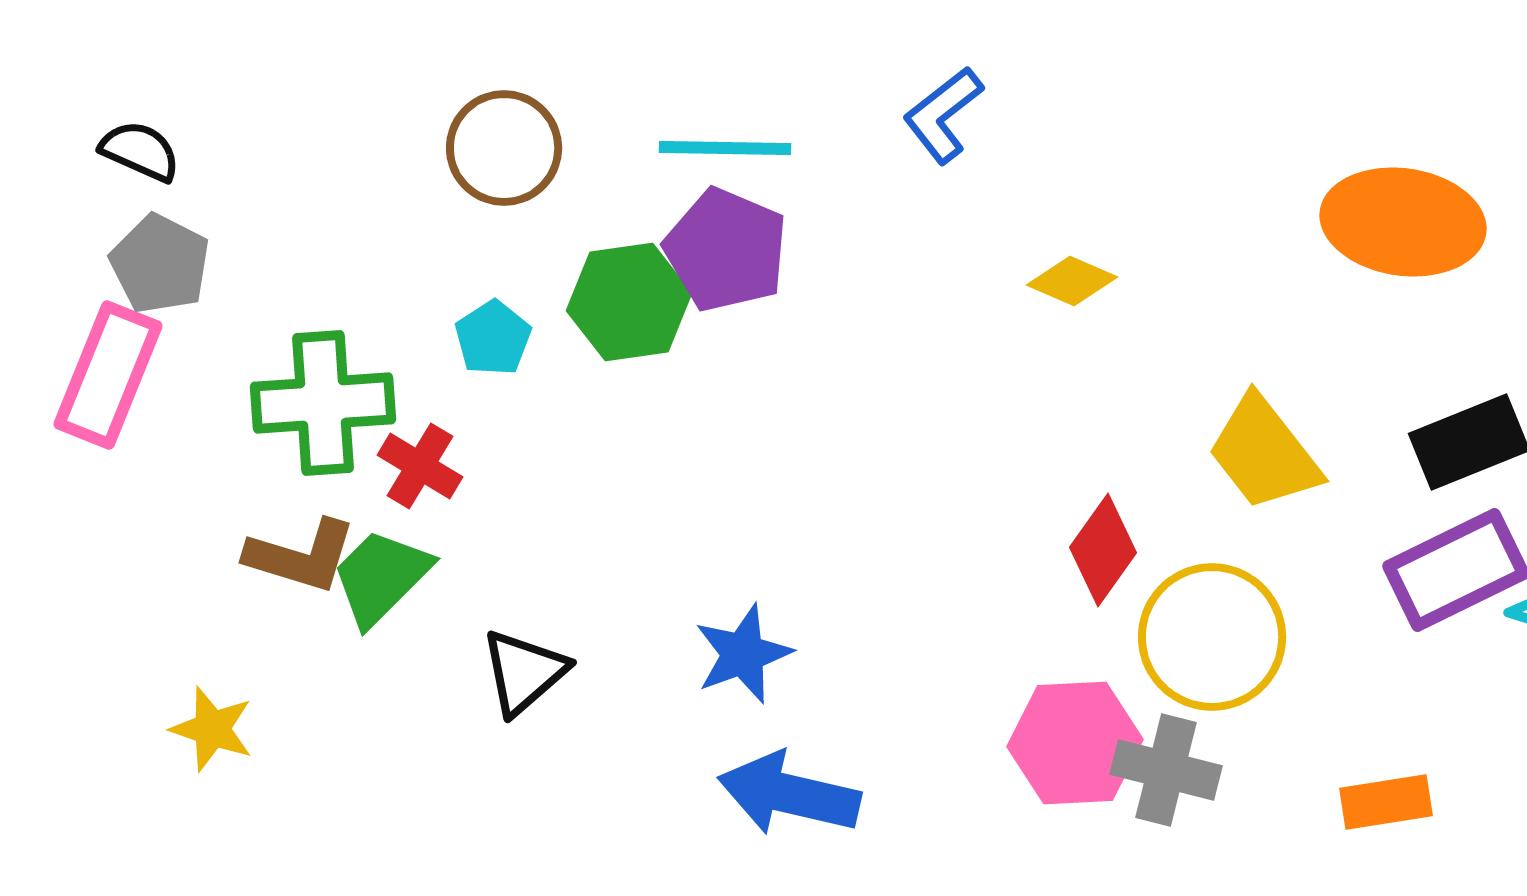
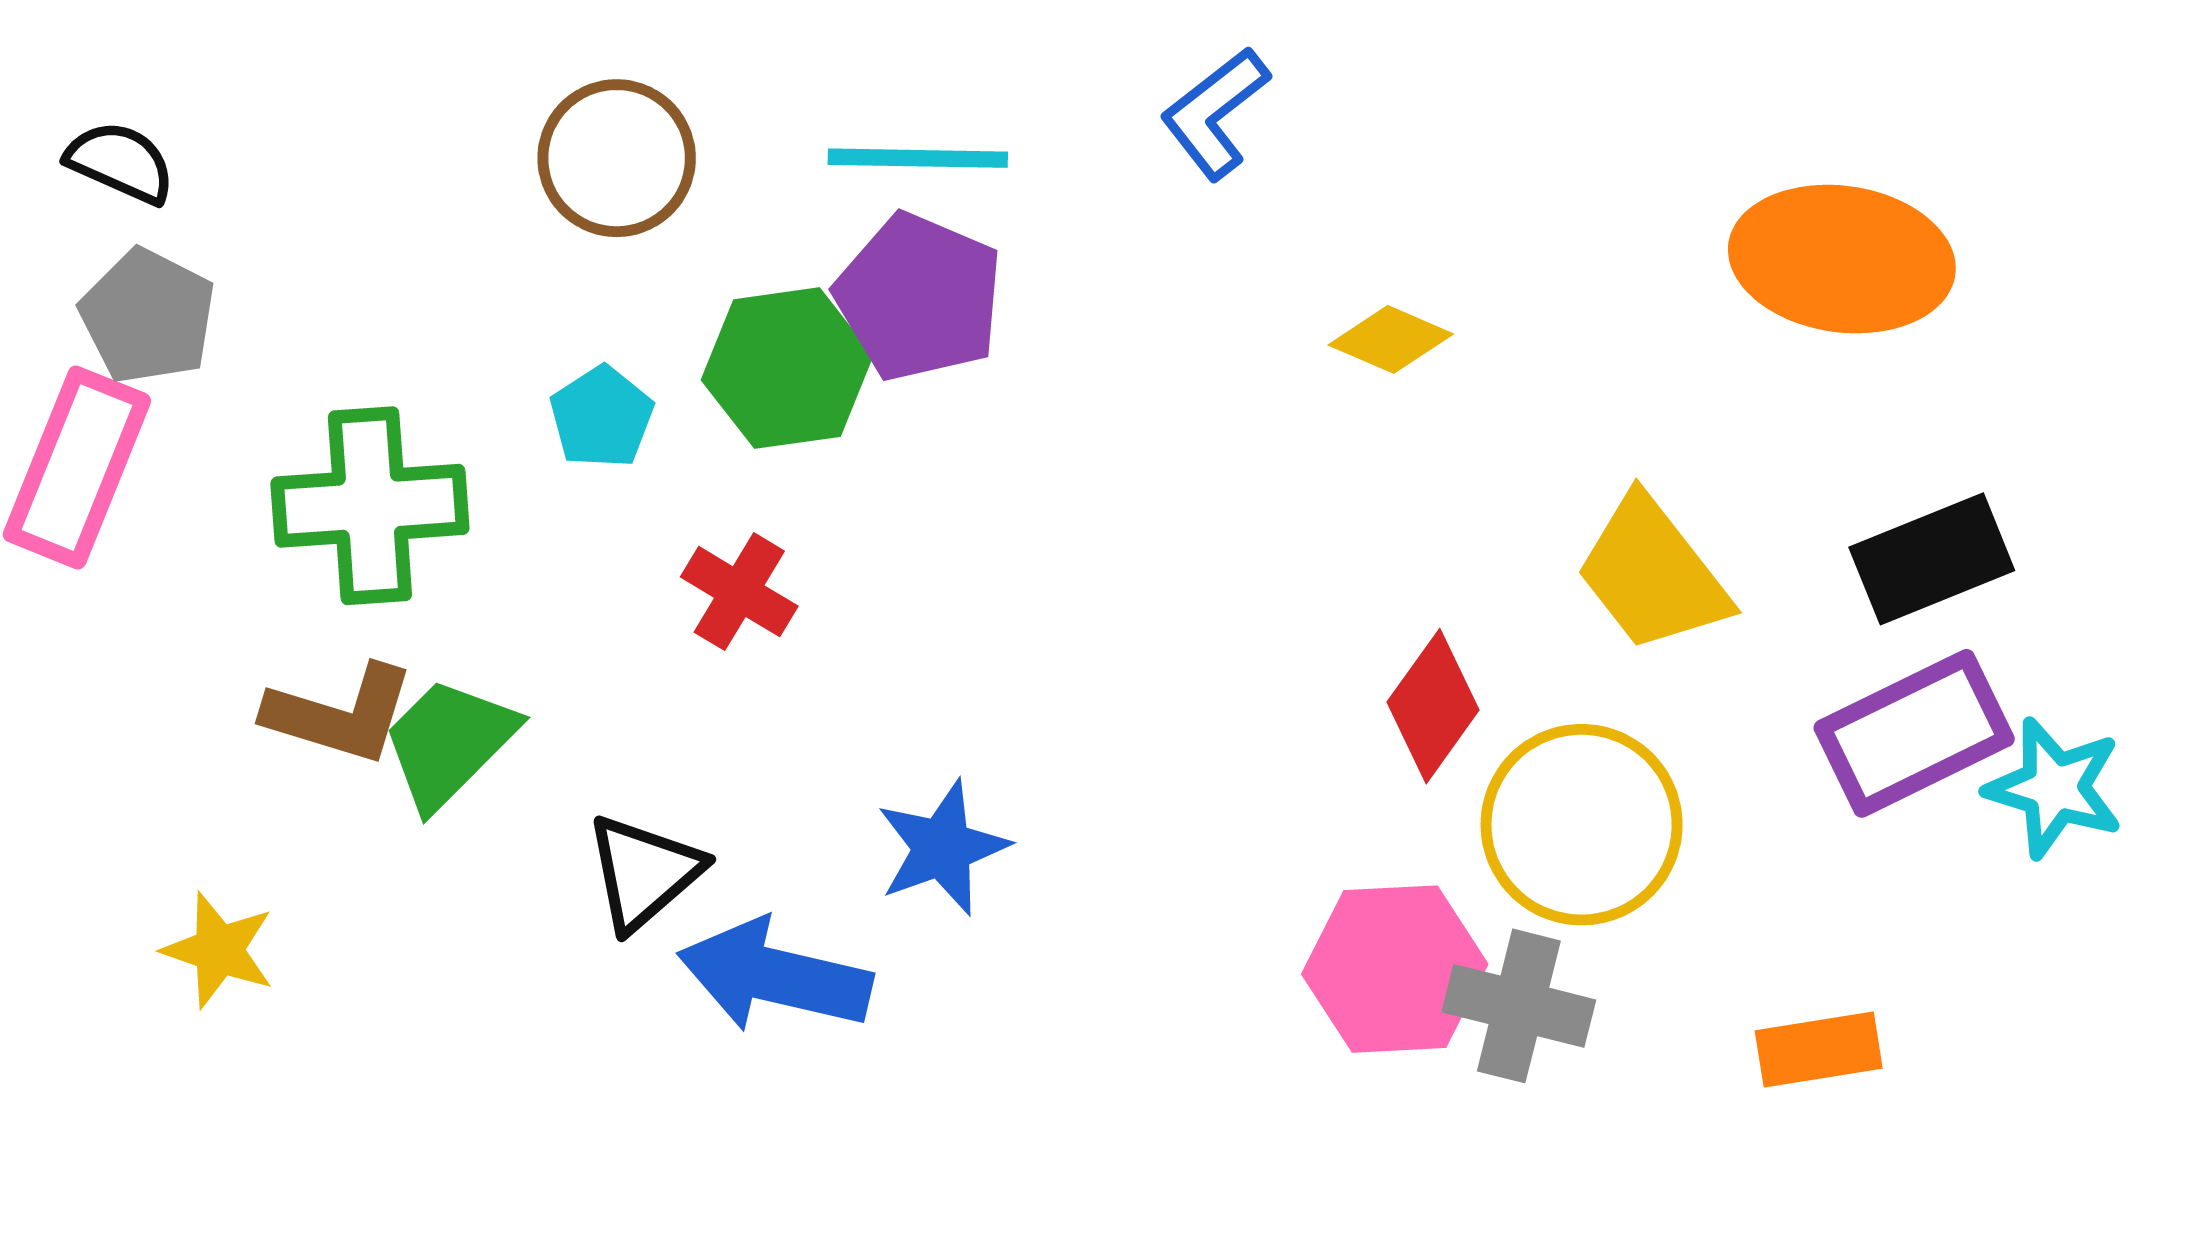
red cross: (420, 466) -> (739, 592), moved
blue arrow: (789, 794) -> (775, 976), moved

